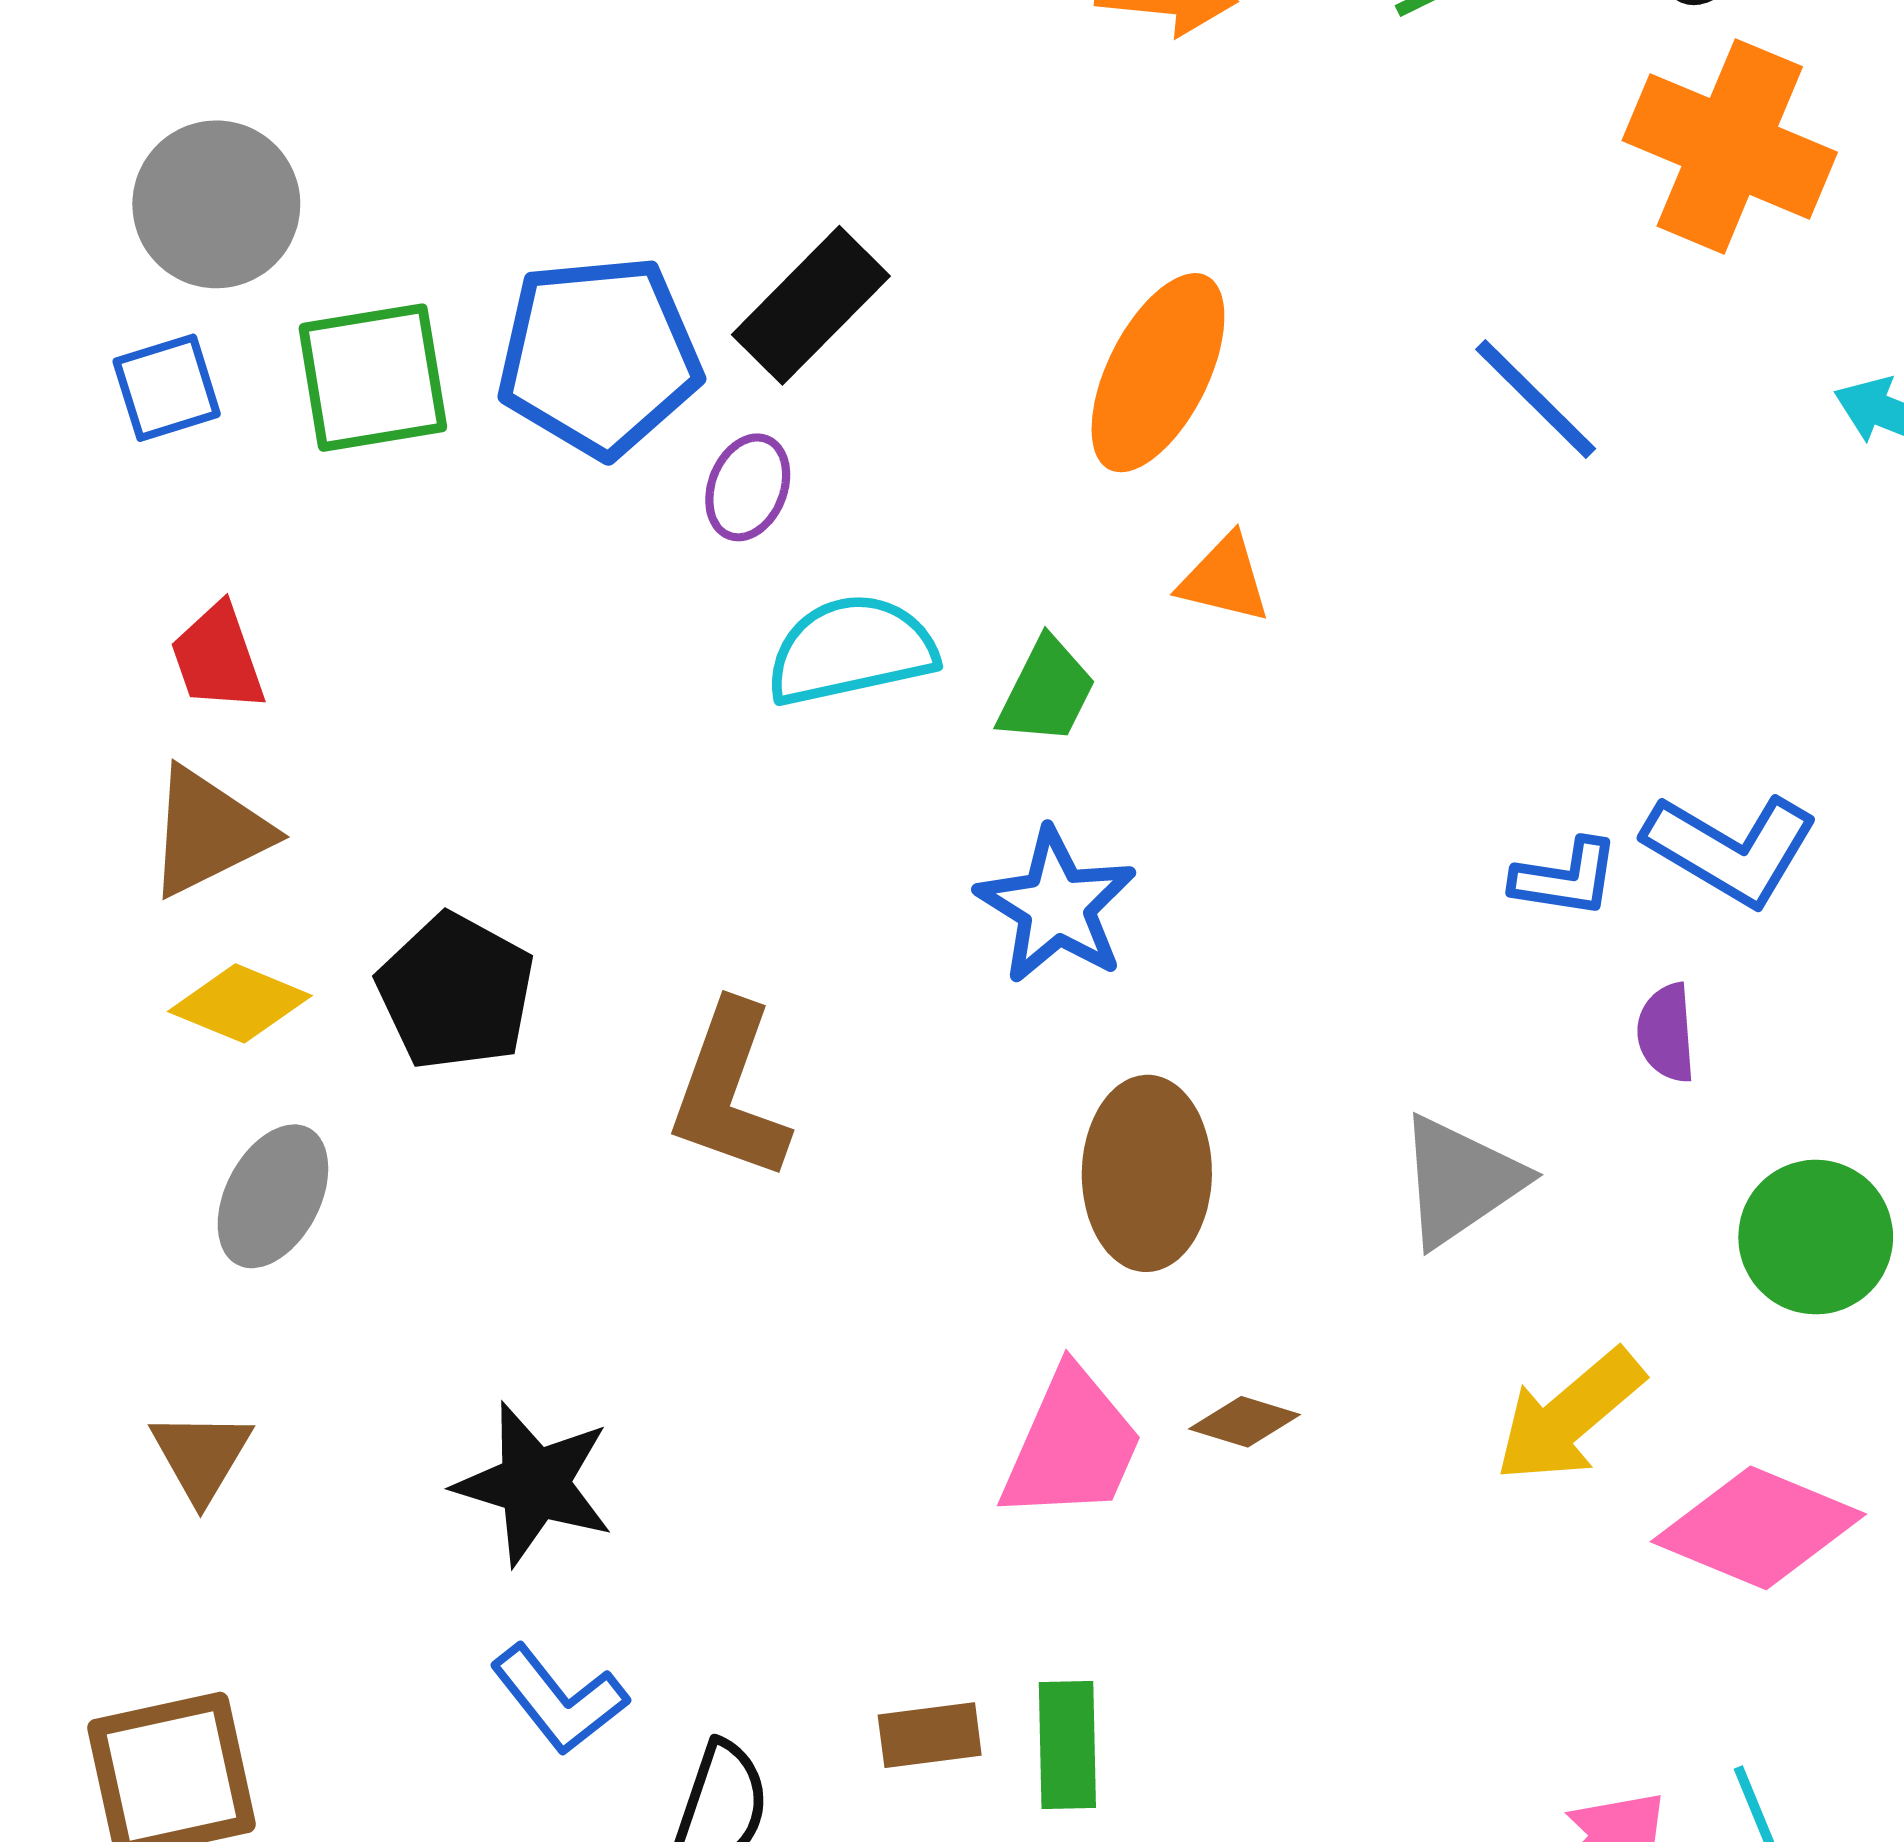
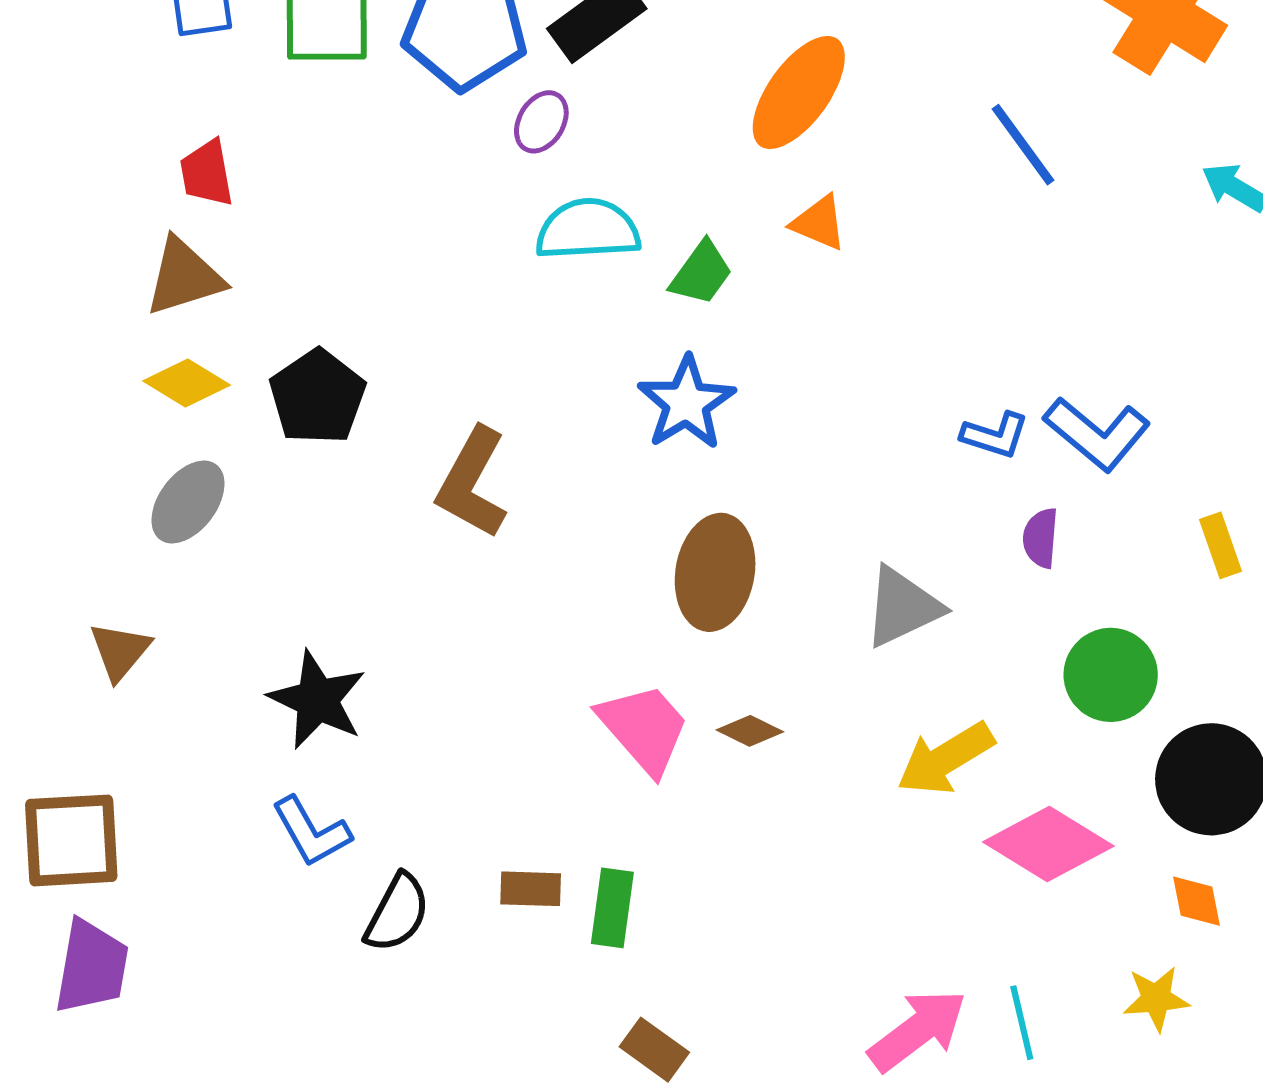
pink trapezoid: (1072, 1445) -> (644, 728), turned -74

